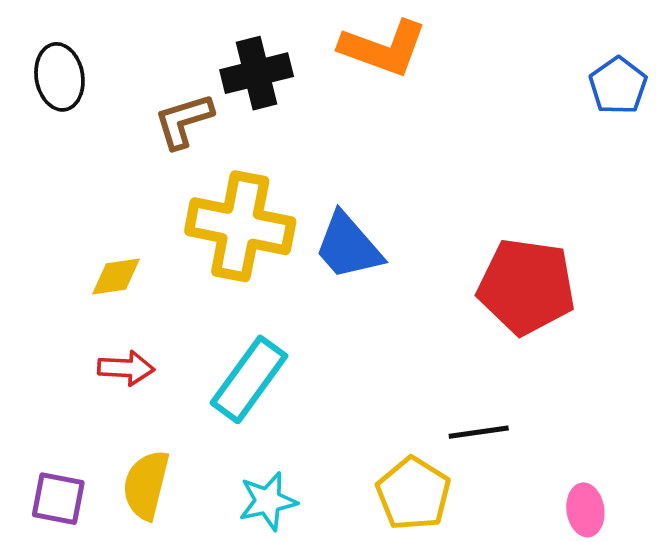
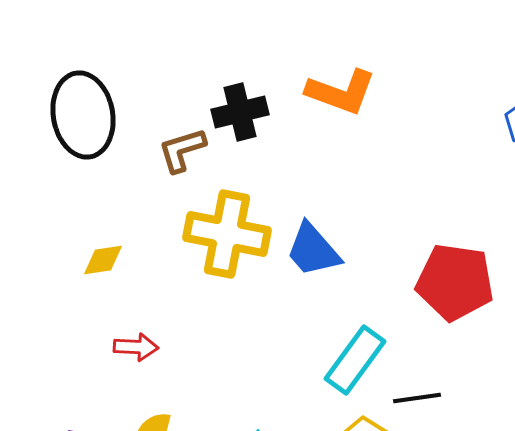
black ellipse: (59, 77) -> (83, 115), size x1.6
yellow diamond: (116, 276) -> (103, 260), moved
cyan rectangle: (249, 379) -> (355, 360), moved

